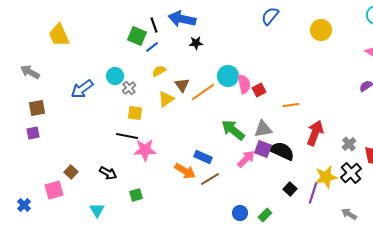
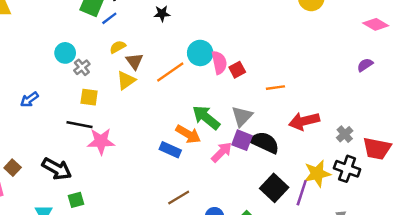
brown triangle: (182, 85) -> (134, 61), moved
blue arrow: (82, 89) -> (29, 100), moved, size x0.7
gray triangle: (263, 129) -> (242, 116), turned -36
red arrow: (315, 133) -> (304, 121), turned -125
orange arrow: (185, 171) -> (188, 134), moved
black arrow: (108, 173) -> (57, 169), size x1.4
black cross: (351, 173) -> (347, 169), turned -30
brown line: (210, 179) -> (179, 197), moved
black square: (290, 189) -> (274, 188), size x1.6
green square: (136, 195) -> (76, 200), moved

